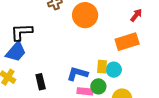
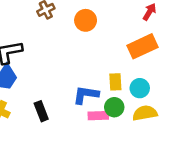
orange circle: (85, 15) -> (86, 20), size x0.7
cyan circle: (114, 70) -> (140, 88), moved

